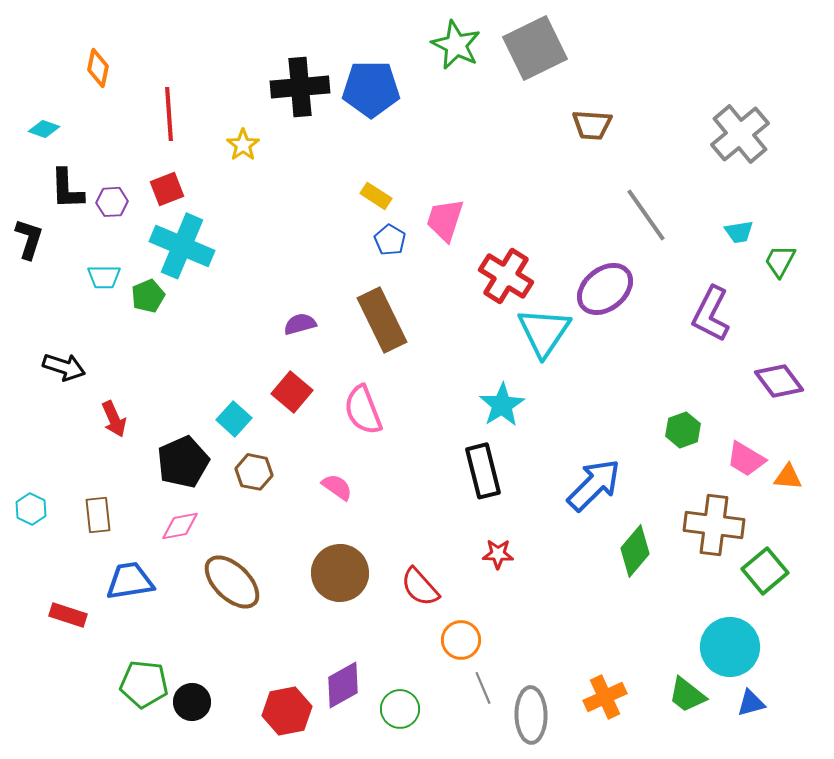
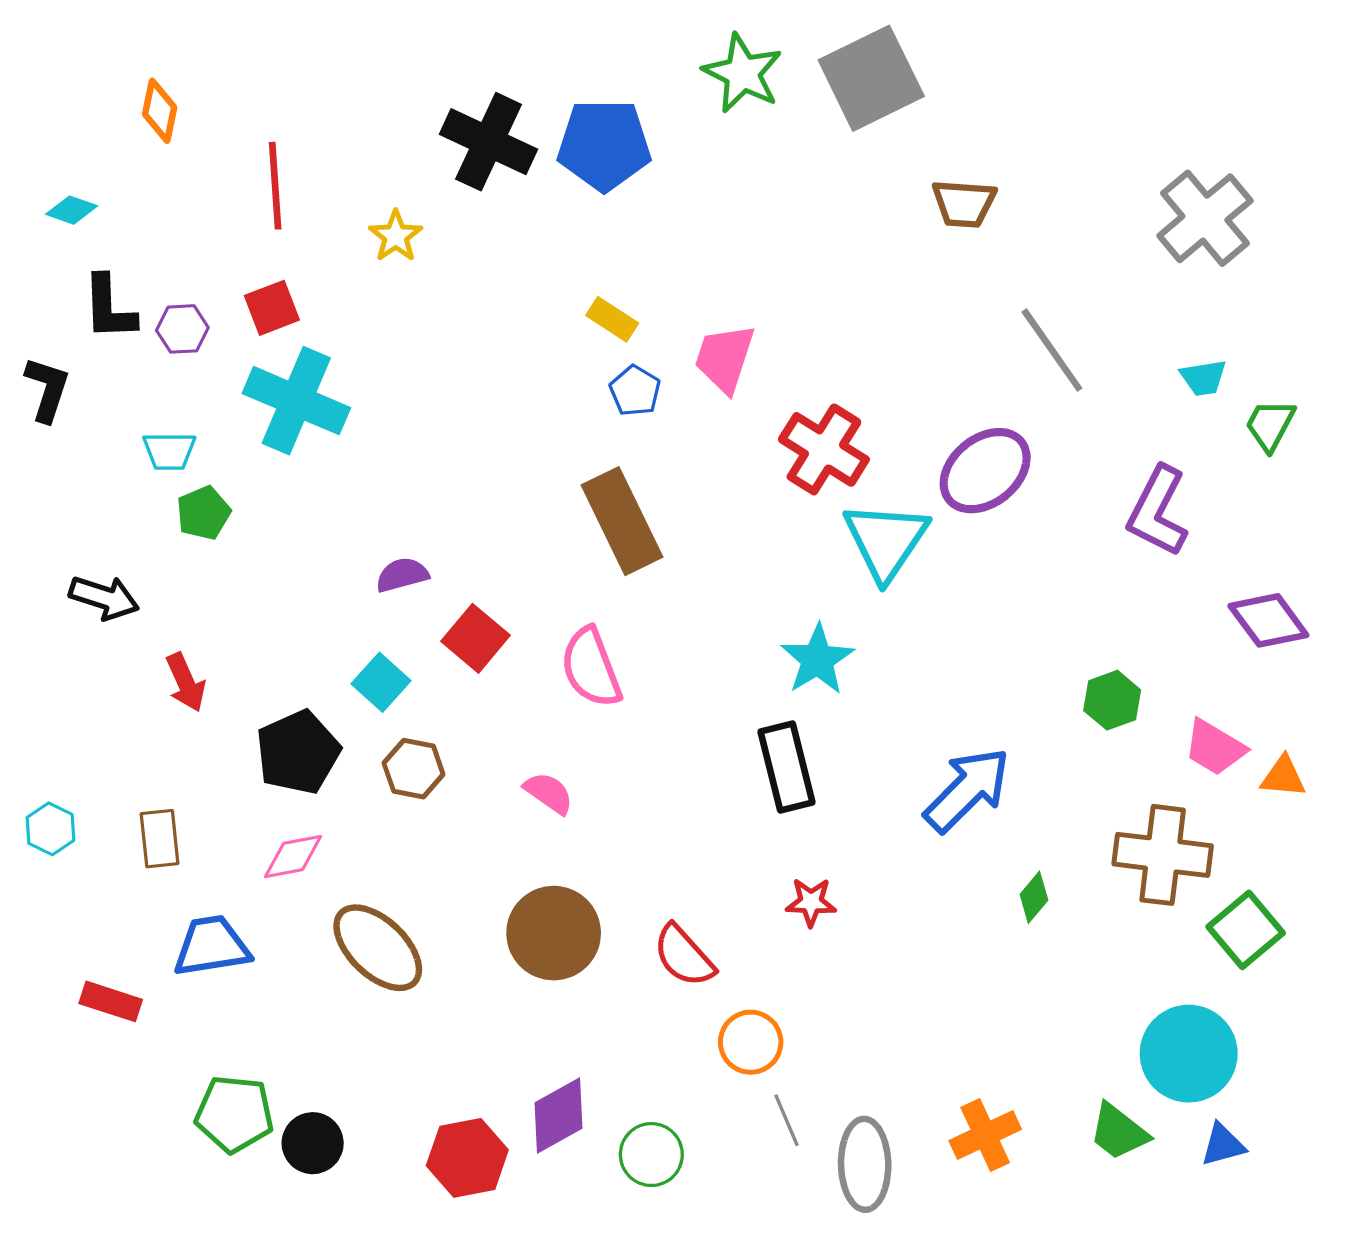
black cross: (300, 87) -> (488, 142), turned 30
green pentagon: (148, 296) -> (204, 513), moved
purple semicircle: (300, 324) -> (402, 575), moved
green diamond: (635, 551) -> (1034, 897), size x0.6

